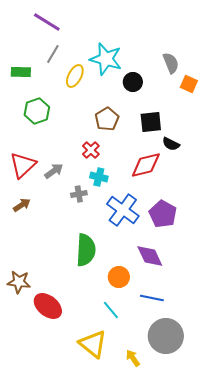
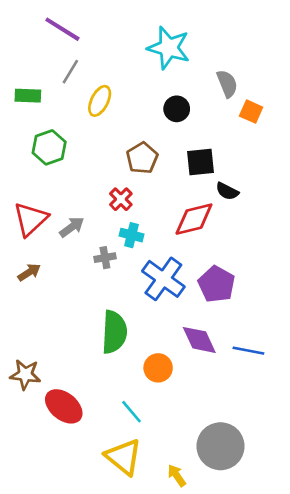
cyan star: (106, 59) -> (169, 48), moved
blue line: (152, 298) -> (248, 351), moved
cyan line: (111, 310) -> (132, 412), moved

